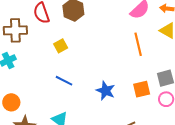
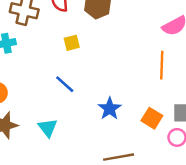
orange square: (142, 89) -> (152, 118), turned 30

